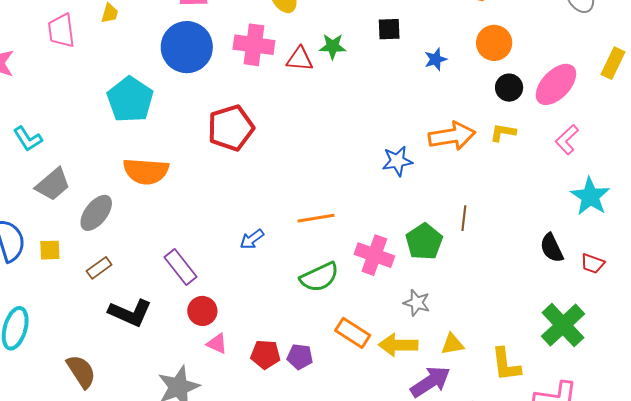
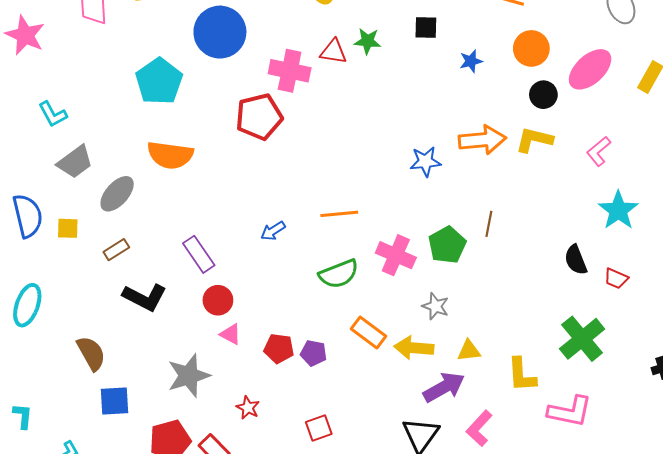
pink cross: (254, 45) -> (290, 71), moved
pink ellipse: (556, 84) -> (590, 69), moved
yellow L-shape: (503, 132) -> (534, 140), size x1.4

